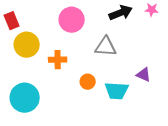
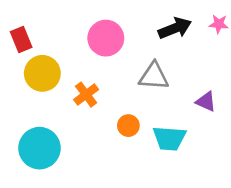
orange cross: (58, 60) -> (86, 95), turned -36
purple triangle: (144, 75) -> (206, 102), moved

